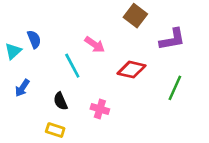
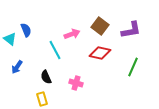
brown square: (135, 16) -> (100, 26), moved
pink arrow: (95, 45) -> (72, 34), turned -56
cyan triangle: (13, 51) -> (10, 39), turned -40
yellow rectangle: (55, 130) -> (42, 99), turned 56

